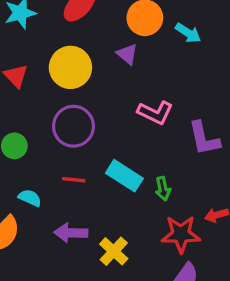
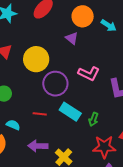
yellow circle: (70, 67) -> (36, 59), moved
purple circle: (73, 126) -> (55, 84), moved
green arrow: (163, 189) -> (93, 119), turned 32

